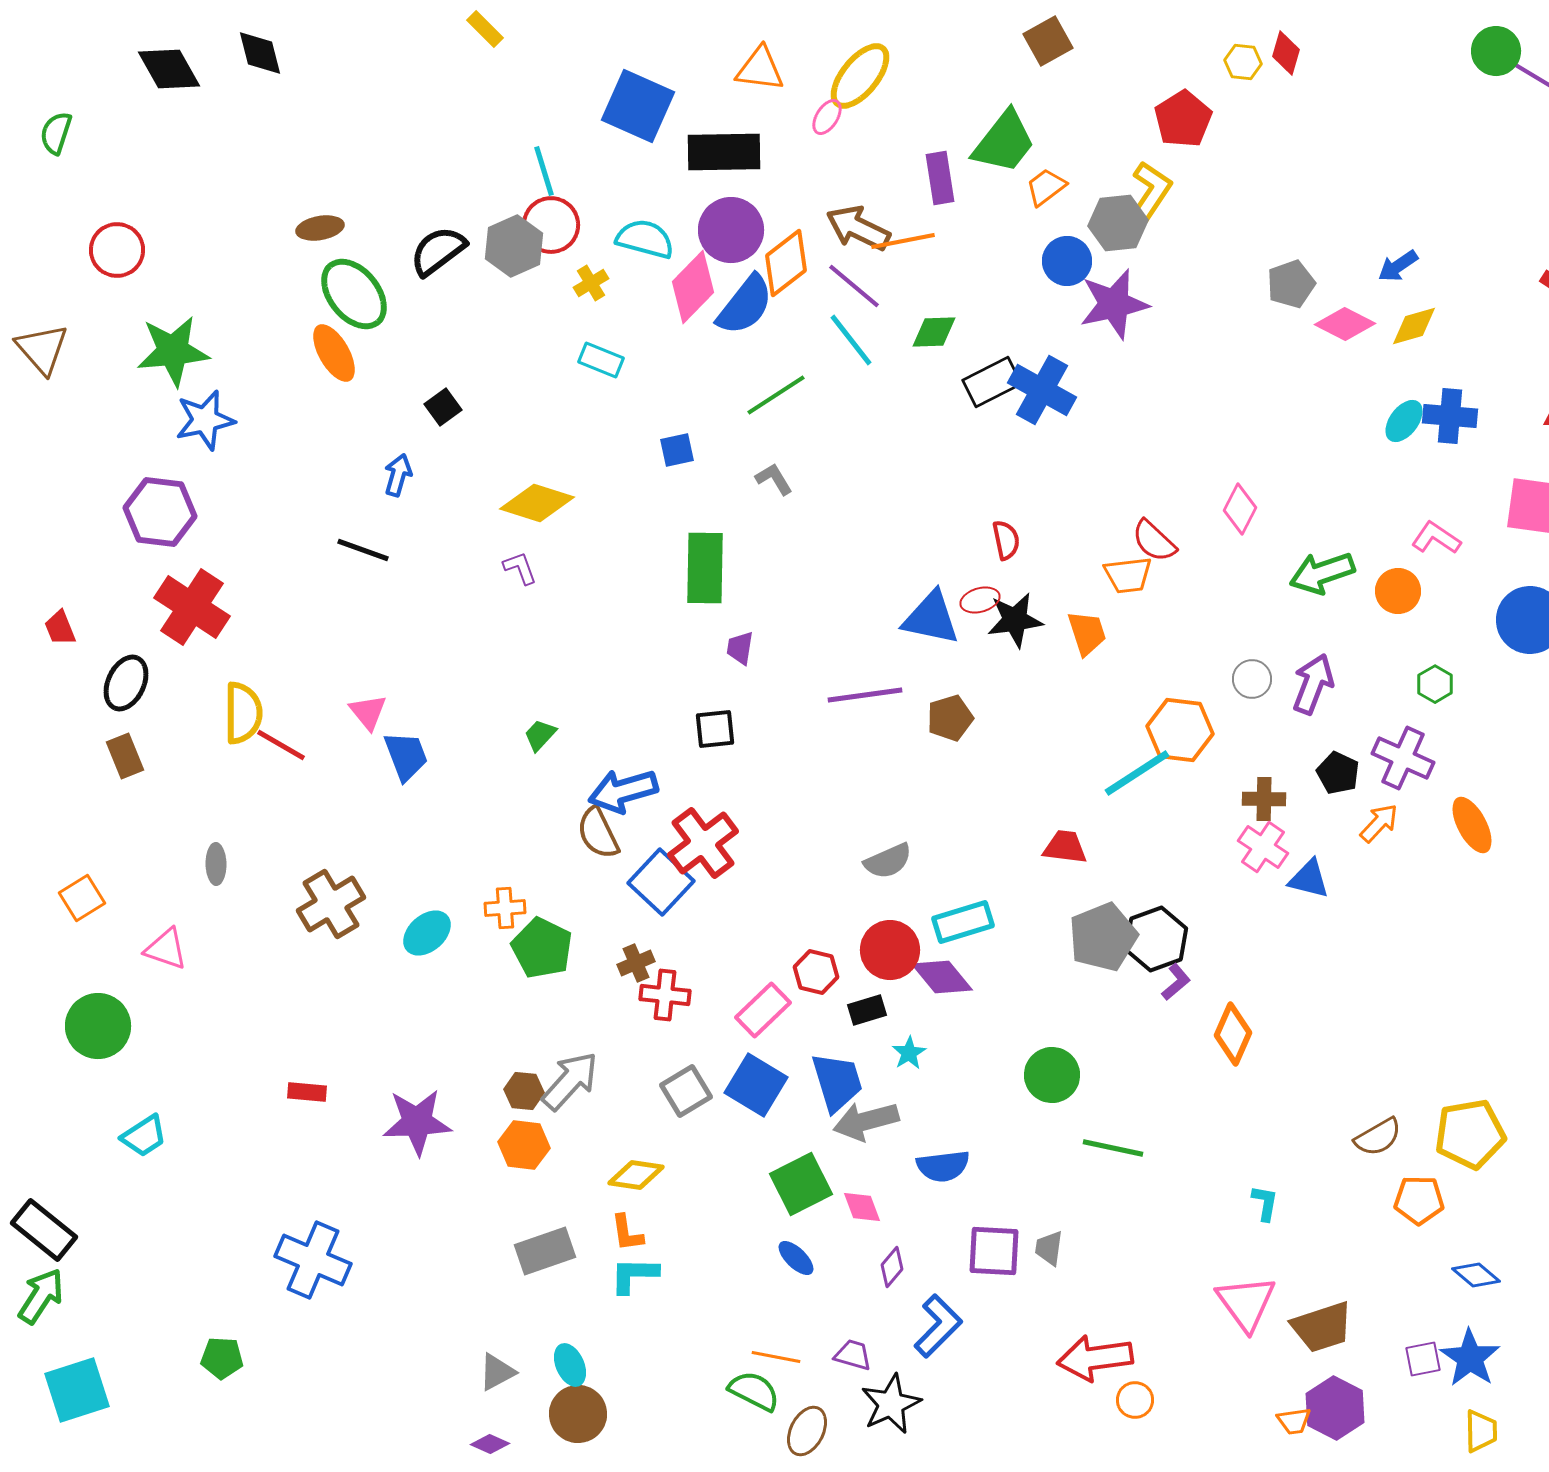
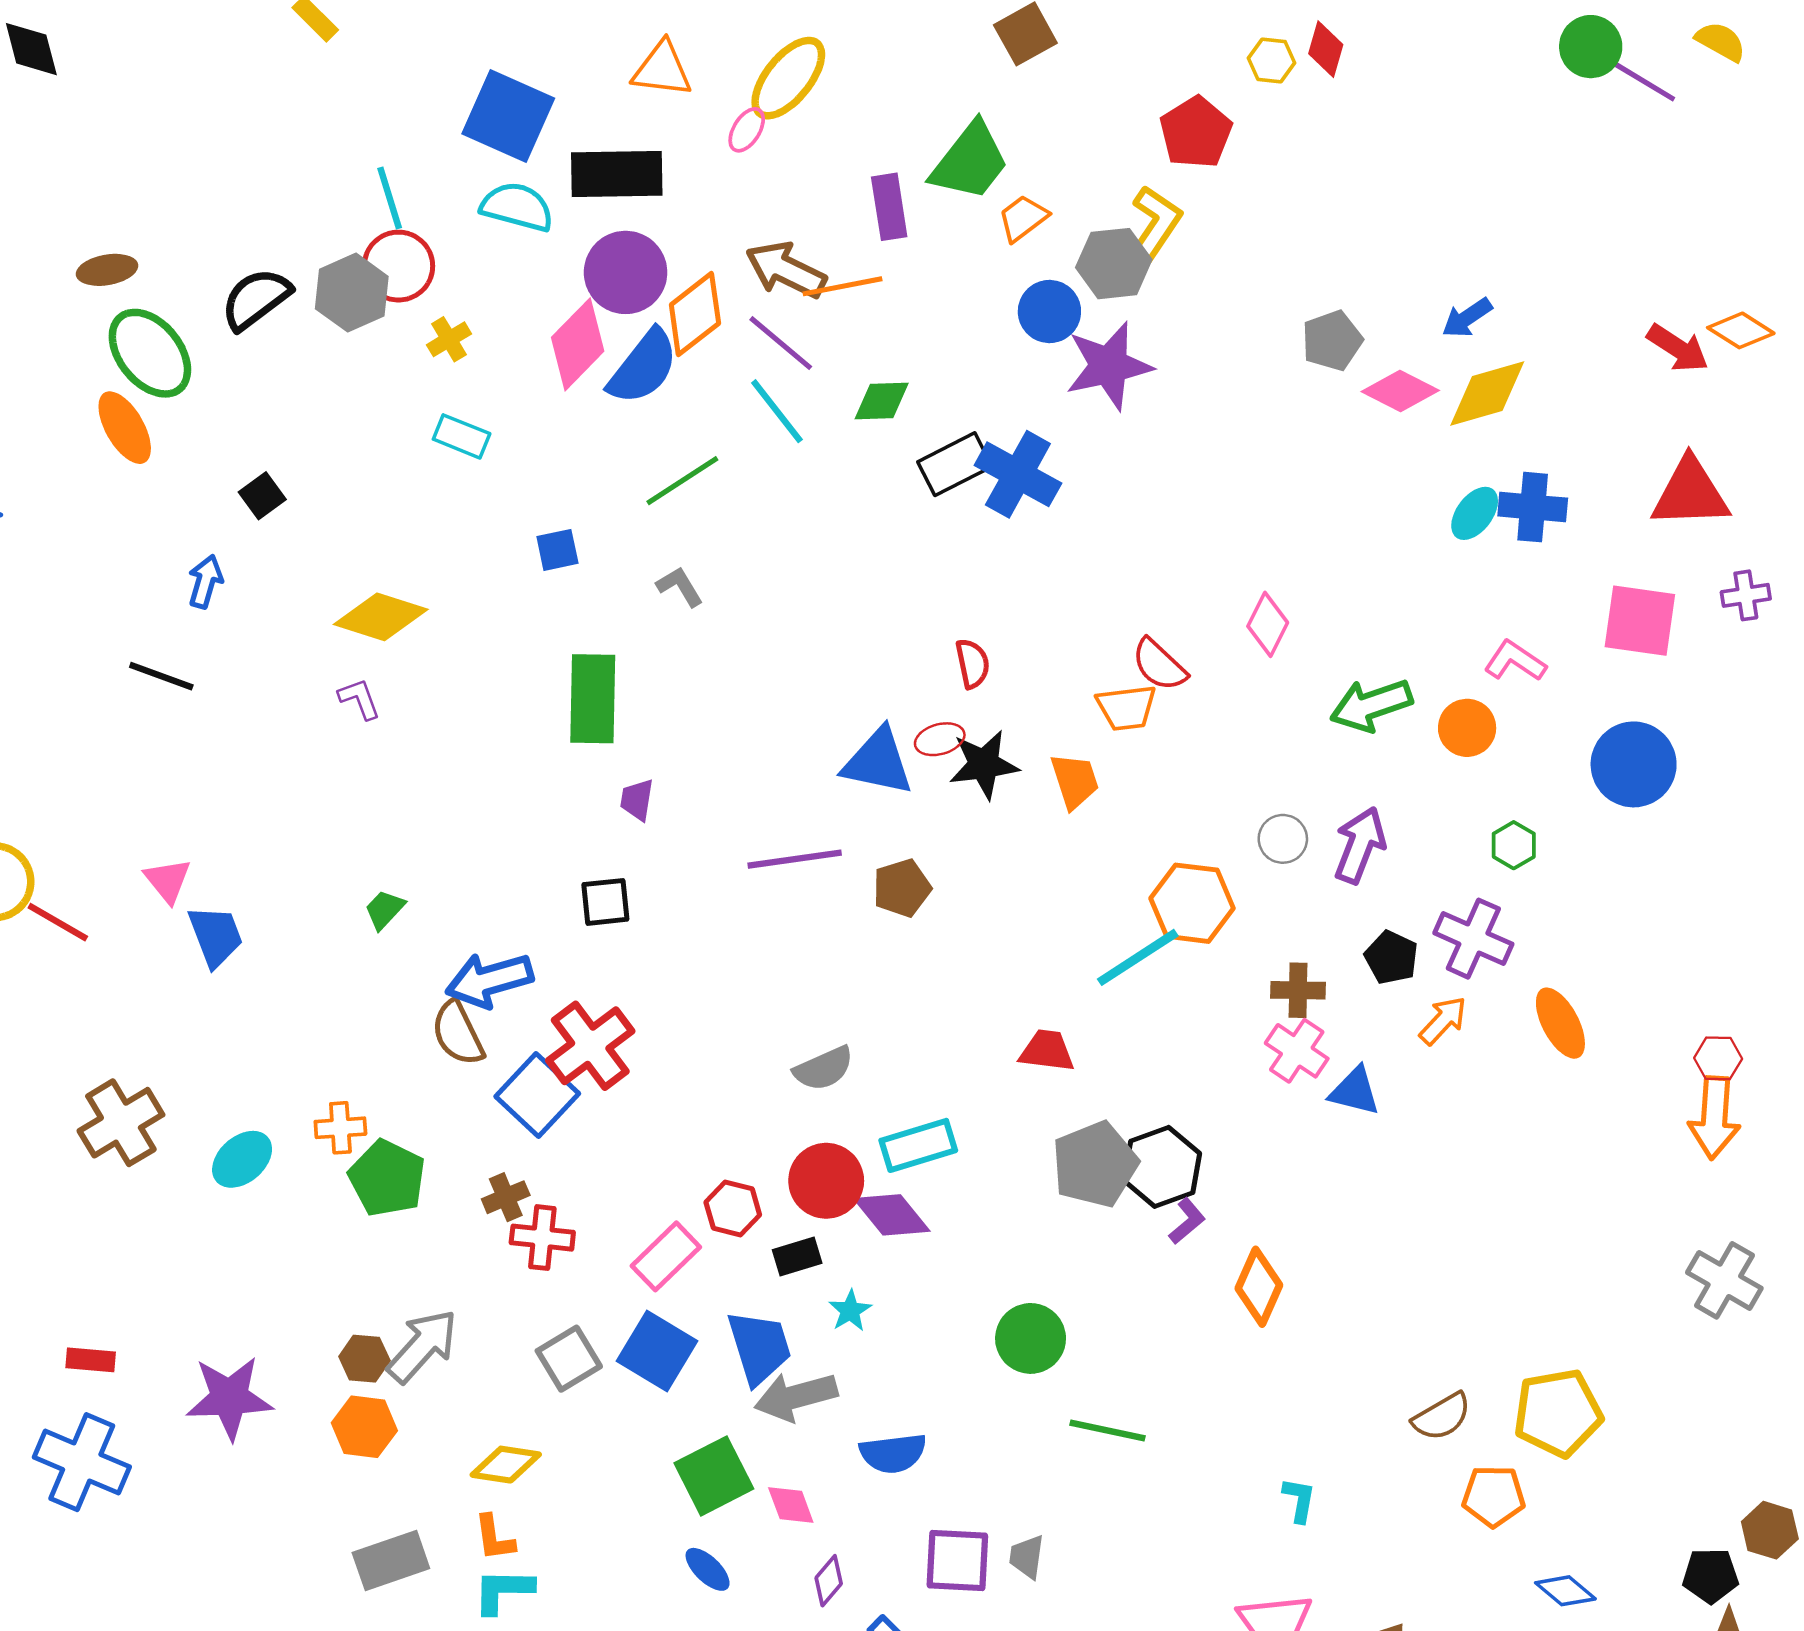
cyan semicircle: (645, 239) -> (517, 207), moved
yellow diamond: (1414, 326) -> (1487, 394), size x1.4
blue cross: (313, 1260) -> (82, 1462), moved

